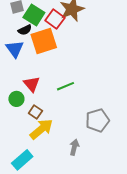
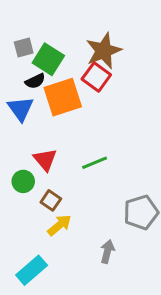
red square: (55, 19) -> (96, 77), moved
yellow arrow: (41, 129) -> (59, 225), size x0.7

